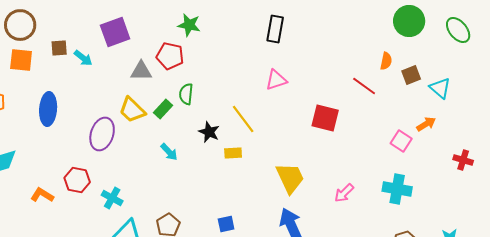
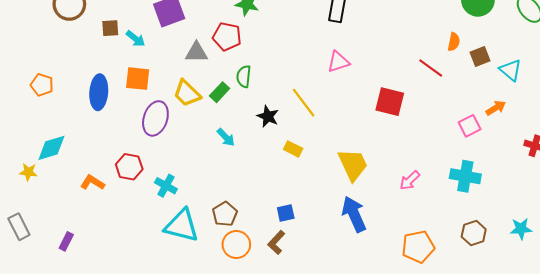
orange square: (21, 60) -> (138, 79), moved
pink square: (401, 141) -> (470, 126), turned 30
yellow rectangle: (233, 153) -> (293, 149), moved, turned 30

